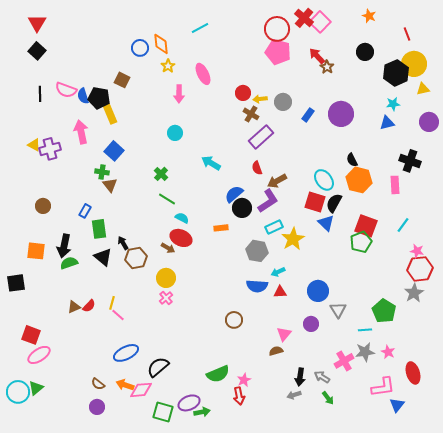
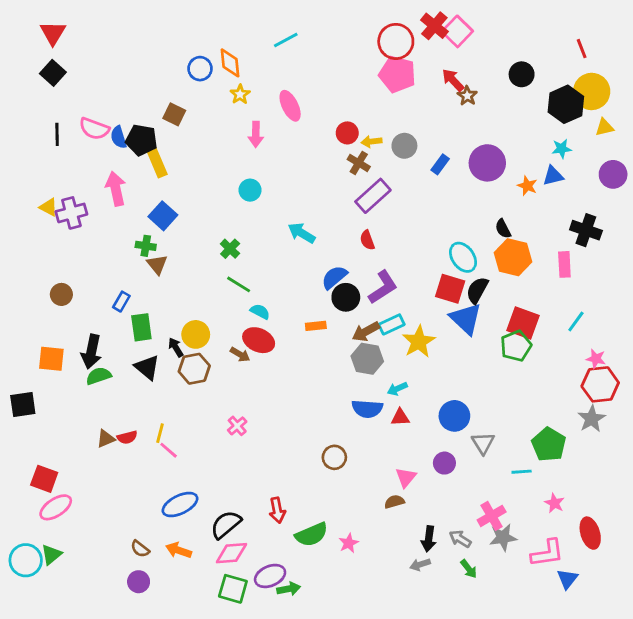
orange star: (369, 16) -> (527, 186), moved
brown arrow: (277, 181) -> (366, 332), moved
blue triangle: (326, 223) -> (466, 319), size x1.4
yellow circle: (166, 278) -> (196, 334), moved
red semicircle: (89, 306) -> (127, 437), turned 32
gray star: (365, 352) -> (503, 537), moved
pink diamond: (141, 390) -> (231, 553), moved
red arrow: (239, 396) -> (277, 510), moved

